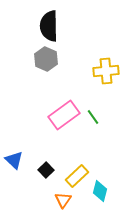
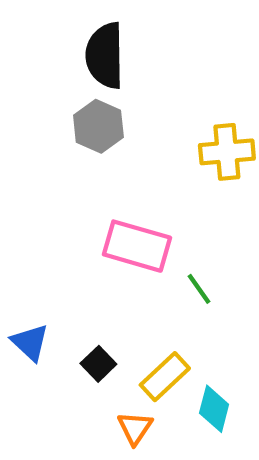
pink rectangle: (64, 115) -> (137, 246), turned 52
green line: (93, 117) -> (199, 289), moved

